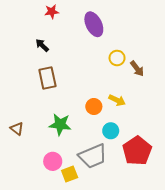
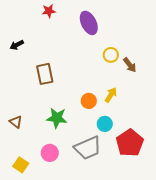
black arrow: (42, 45) -> (17, 45), moved, turned -72
yellow arrow: (117, 100) -> (111, 95), turned -84
yellow square: (70, 174) -> (21, 165), moved, turned -35

